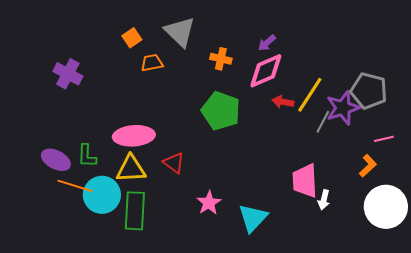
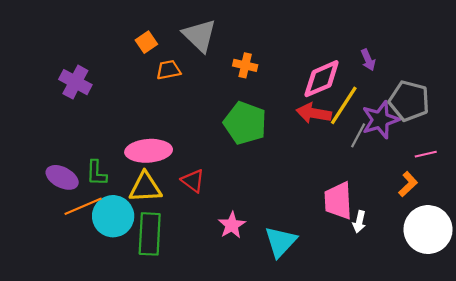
purple arrow: (267, 43) -> (368, 60), moved, turned -72
pink diamond: (266, 71) -> (322, 79), moved
red arrow: (283, 102) -> (314, 113), size x1.4
orange line: (75, 186) -> (83, 206), turned -40

